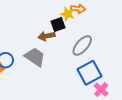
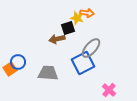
gray trapezoid: (35, 57) -> (48, 73), moved, turned -30
blue square: (90, 73) -> (83, 63), moved

